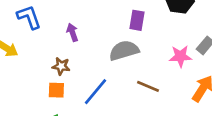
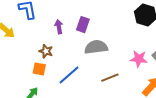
purple rectangle: (137, 20) -> (83, 25), moved
brown line: (148, 86) -> (110, 78), turned -54

